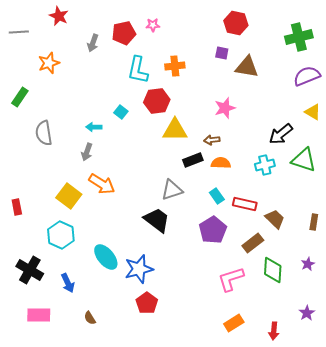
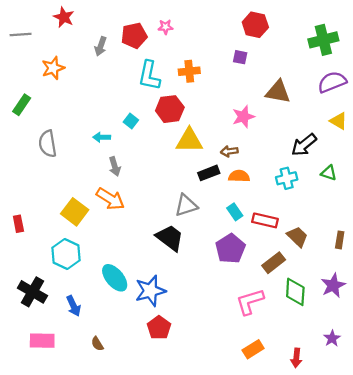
brown triangle: (247, 67) -> (278, 92), moved
gray arrow: (87, 152) -> (115, 166), moved, turned -36
green triangle: (304, 160) -> (329, 173), size x0.6
purple star: (308, 264) -> (333, 285), size x1.6

